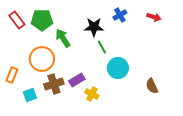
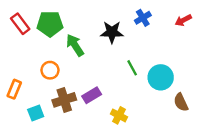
red arrow: (154, 17) -> (183, 20), turned 136
green line: (102, 47) -> (132, 68), moved
orange circle: (42, 59) -> (50, 70), size x0.6
cyan circle: (118, 68) -> (161, 77), moved
yellow cross: (92, 94) -> (119, 115), moved

